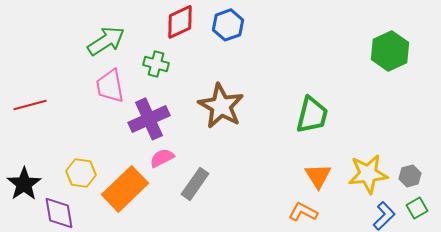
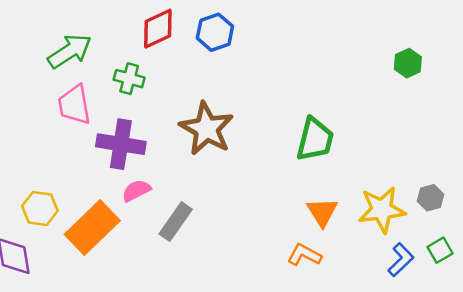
green hexagon: (390, 51) -> (408, 63), size x0.6
purple cross: (149, 119) -> (121, 144), turned 33
gray hexagon: (410, 176) -> (431, 198), moved

